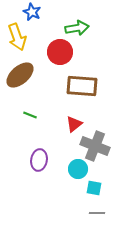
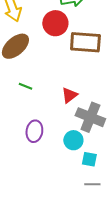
brown rectangle: (82, 86) -> (85, 42), moved

